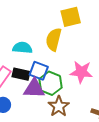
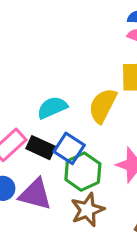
cyan semicircle: (22, 48) -> (52, 108), turned -42
purple triangle: (34, 89) -> (35, 194), moved

